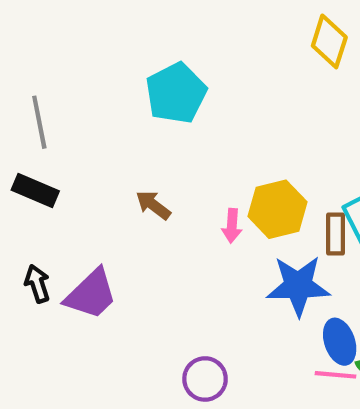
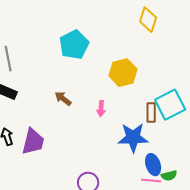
yellow hexagon: (277, 209) -> (123, 73), moved
purple trapezoid: (91, 294) -> (33, 142), turned -32

